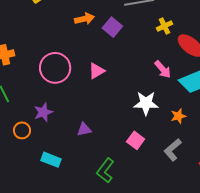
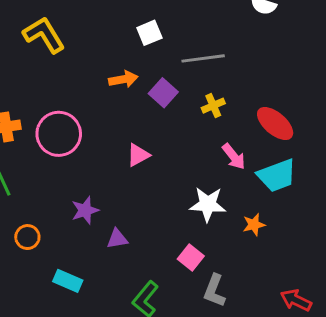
yellow cross: (164, 26) -> (213, 106), moved
pink circle: (55, 68) -> (59, 134), moved
purple star: (43, 112) -> (85, 210), moved
gray L-shape: (173, 150) -> (214, 291), moved, turned -30

